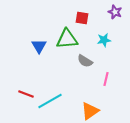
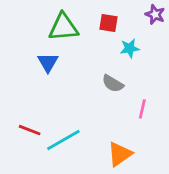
green triangle: (67, 39) -> (63, 27), moved
cyan star: (104, 40) -> (130, 48), moved

